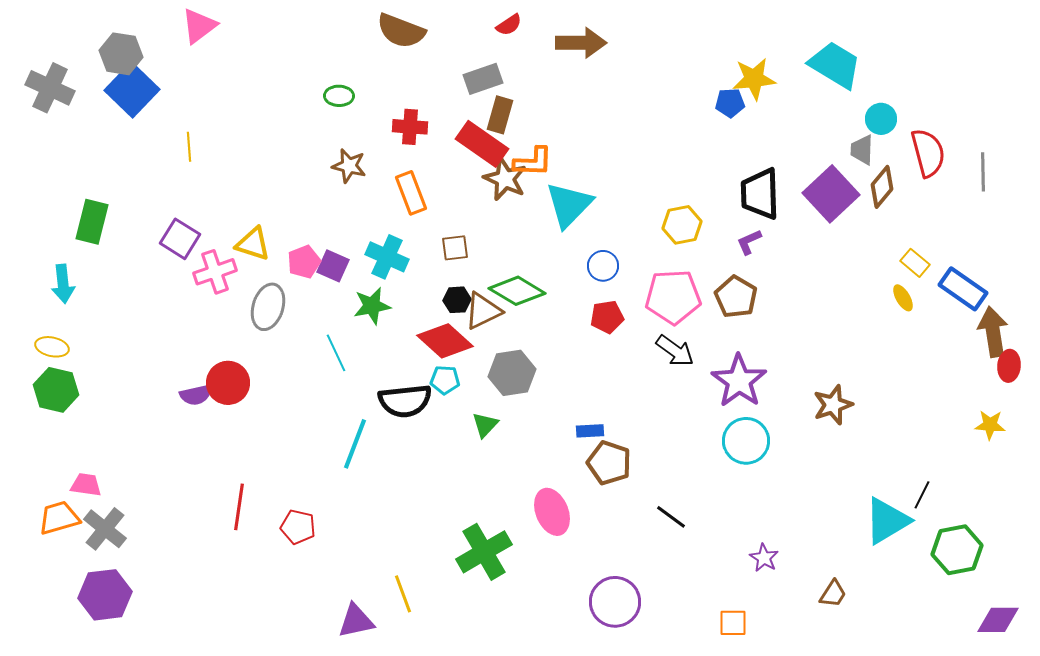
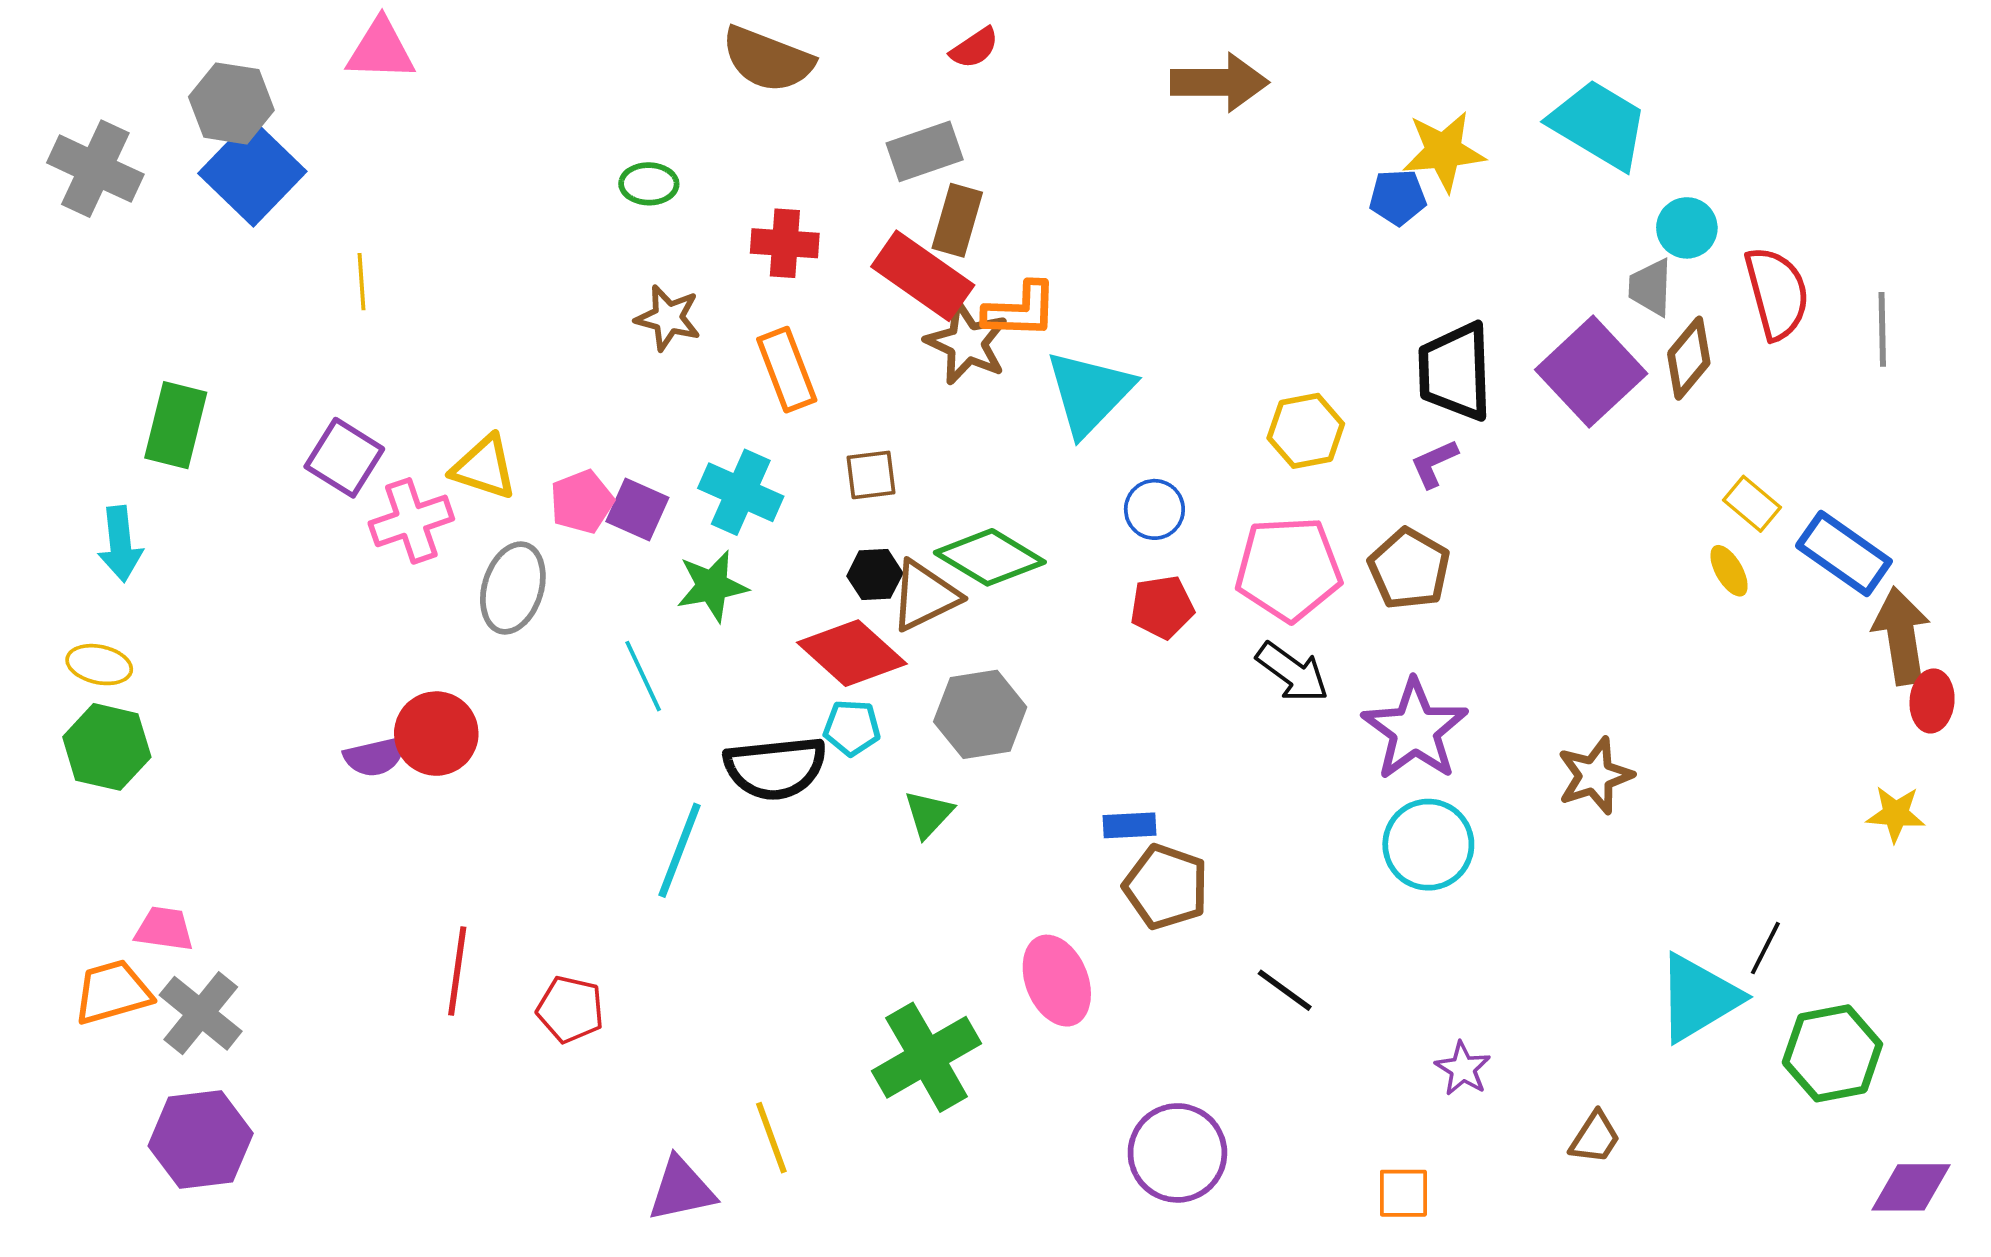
pink triangle: (199, 26) -> (381, 50), turned 39
brown arrow: (581, 43) -> (1220, 82), moved

